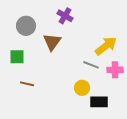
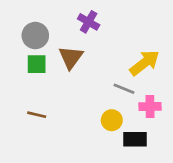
green square: (17, 57) -> (37, 64), moved
pink cross: (115, 70) -> (150, 107), moved

